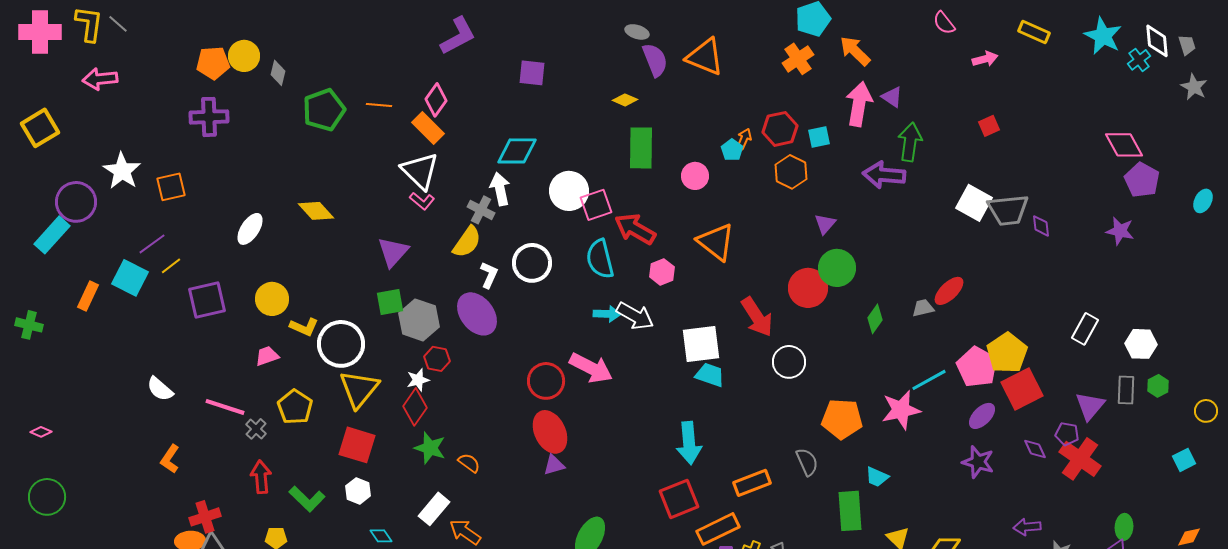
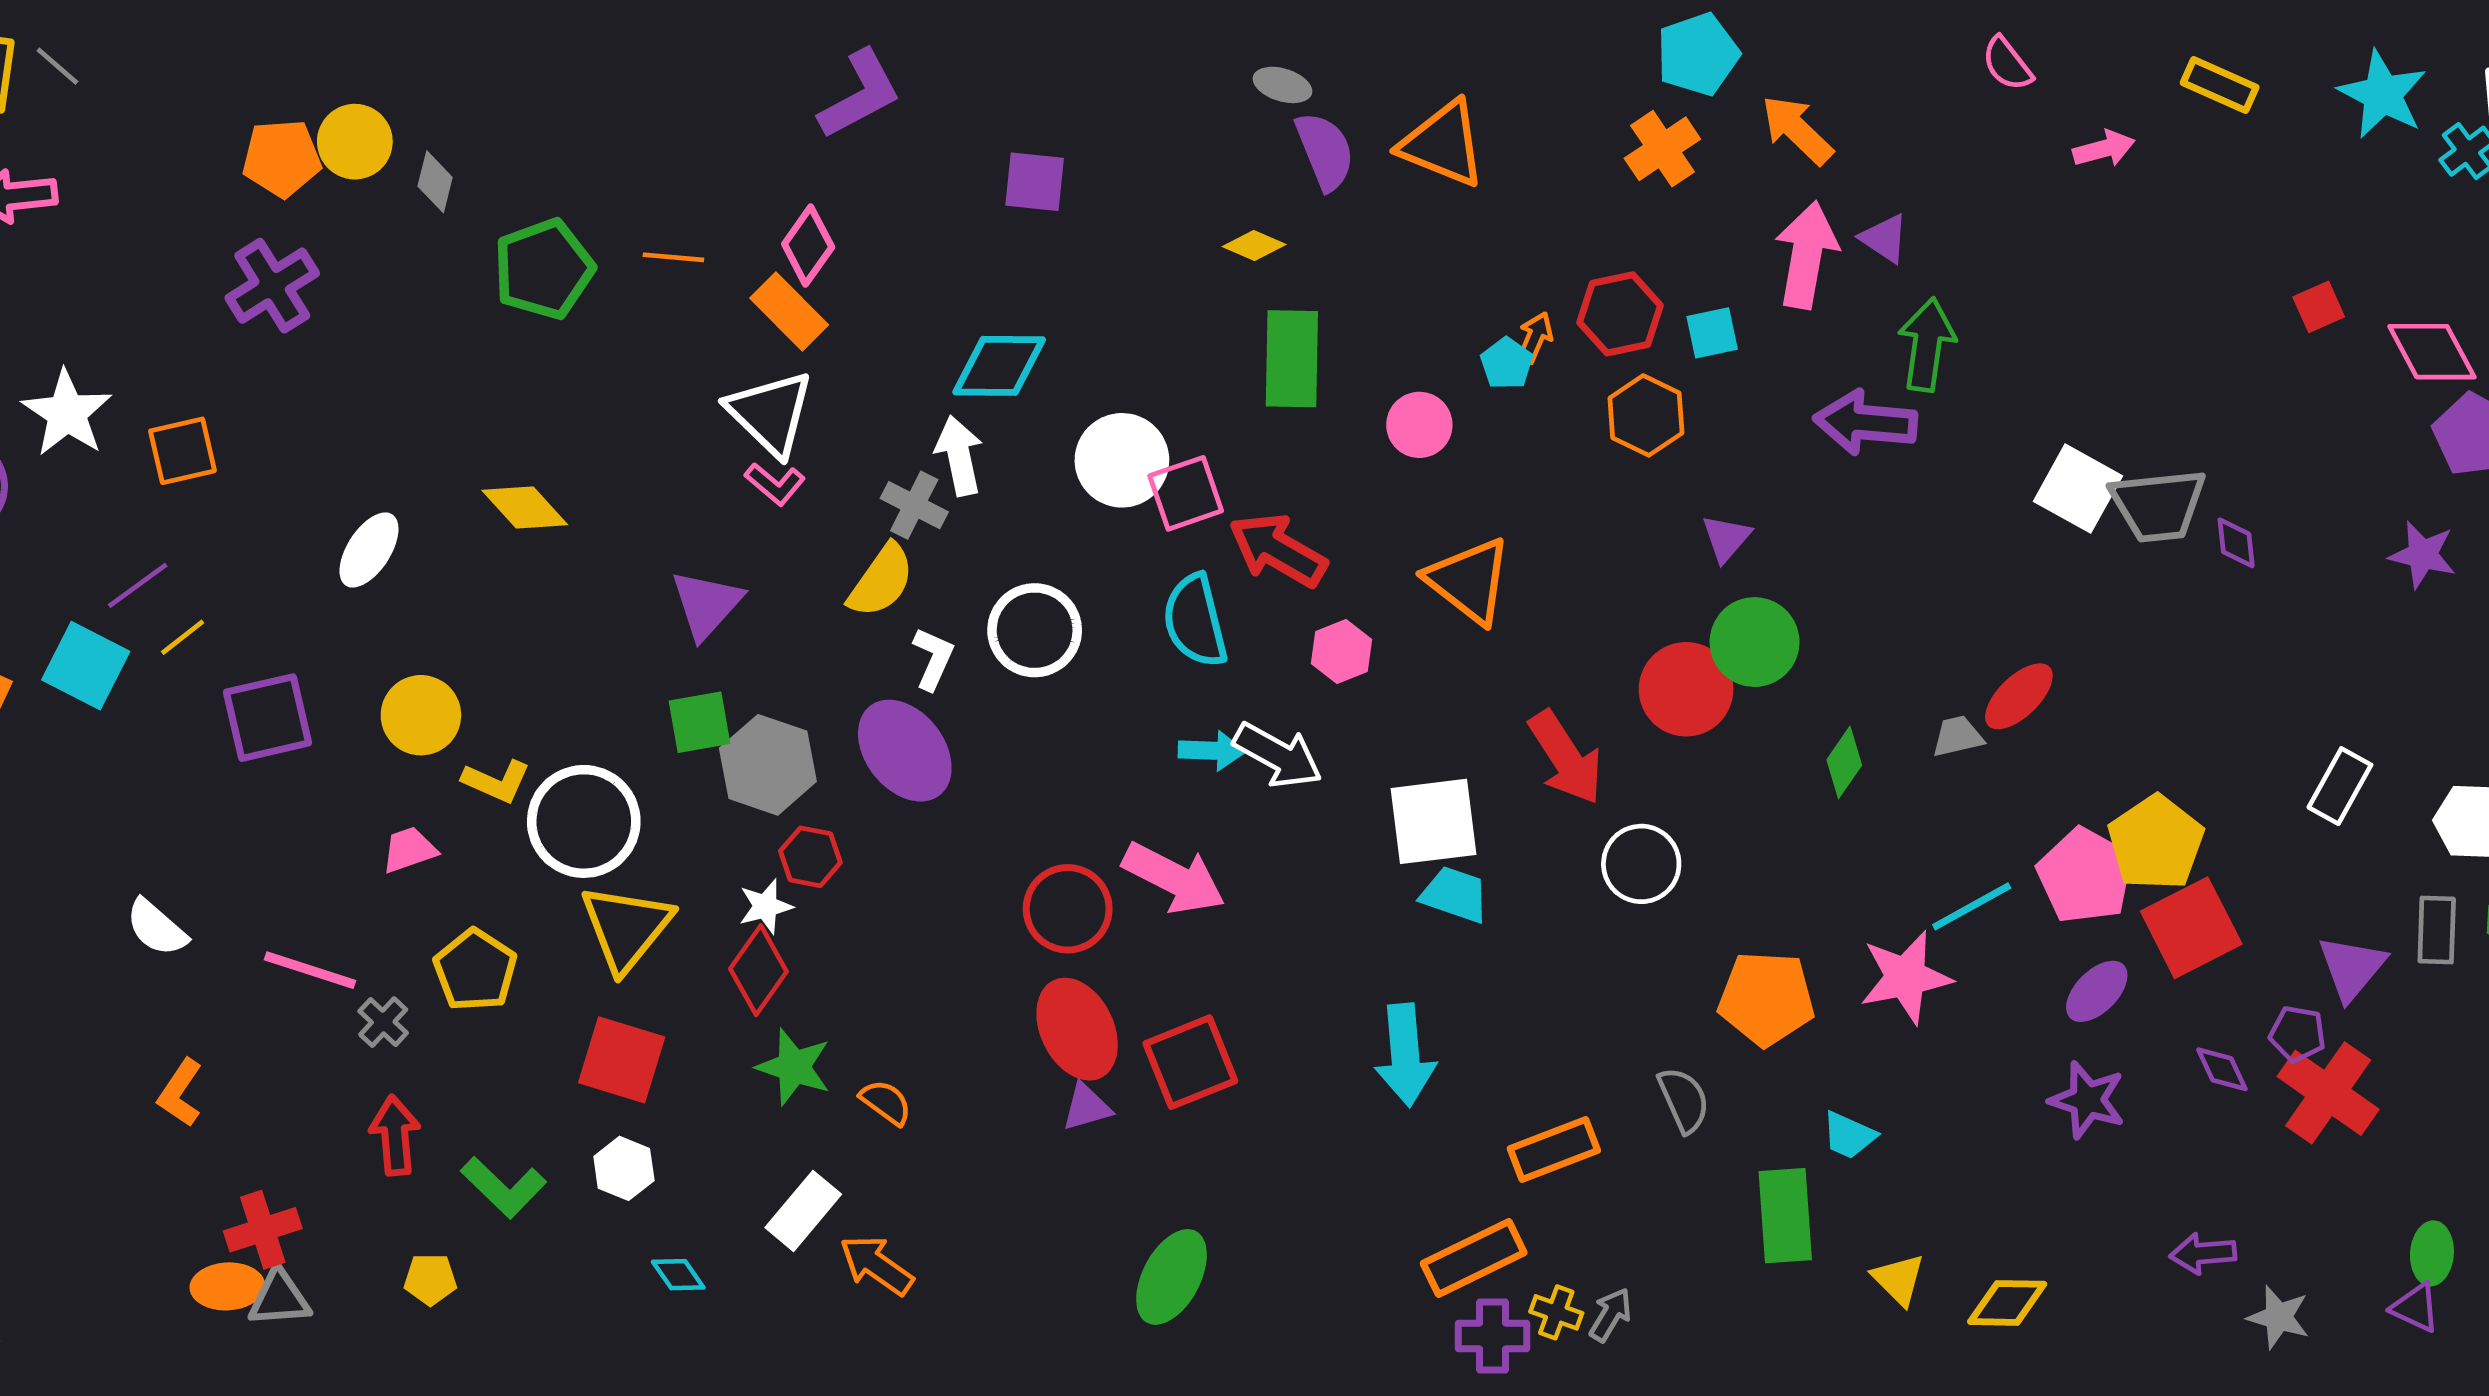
purple cross: (209, 117) -> (272, 286), turned -30
red square: (989, 126) -> (2319, 307), moved
red square: (679, 499) -> (1190, 1062), moved

